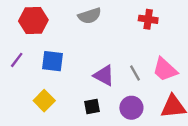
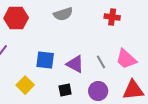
blue square: (53, 61) -> (45, 60), moved

